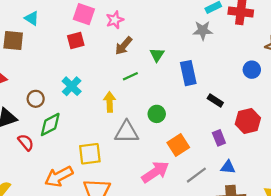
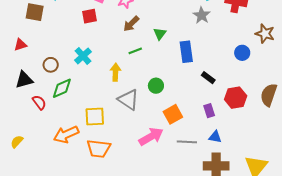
gray star: (203, 30) -> (202, 15), turned 30
gray triangle: (127, 132) -> (128, 100), turned 30
gray line: (196, 175) -> (187, 142), turned 36

